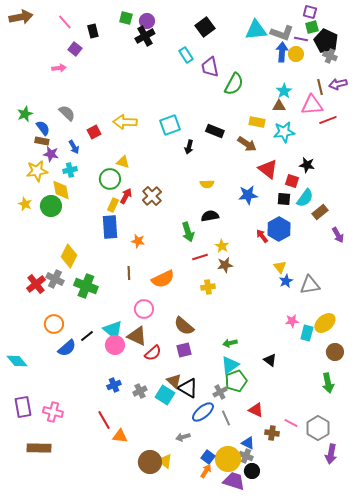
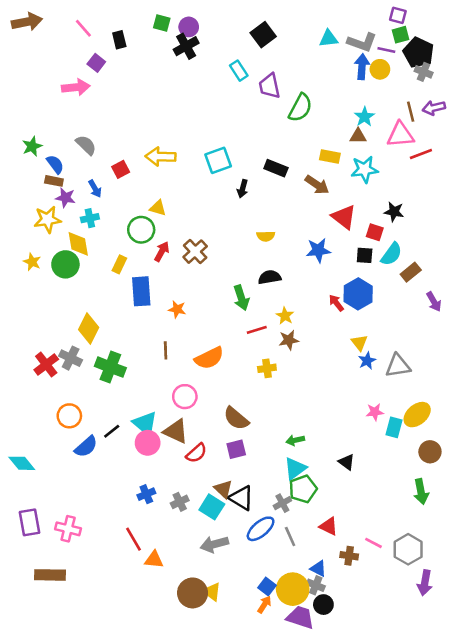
cyan triangle: (256, 30) -> (329, 38), size x0.7
pink arrow: (59, 68) -> (76, 87), size x1.5
yellow rectangle: (113, 205) -> (119, 264), moved
gray arrow: (183, 437) -> (214, 544), moved, size x1.5

